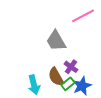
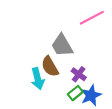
brown semicircle: (56, 77) -> (50, 66), moved
cyan arrow: (34, 85) -> (38, 79), moved

